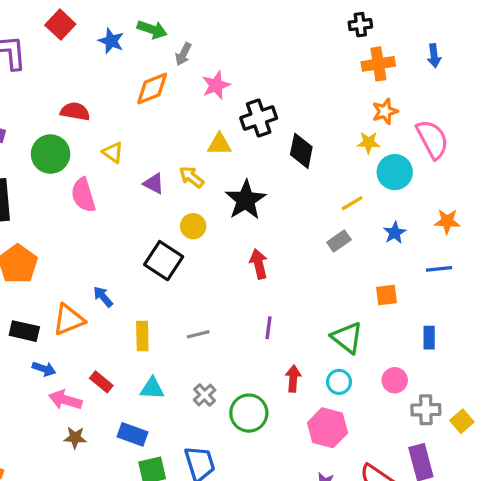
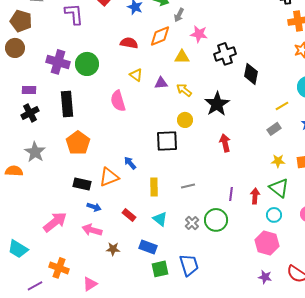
pink star: (216, 85) -> (199, 34), turned 30
red semicircle: (75, 111) -> (129, 43), moved
yellow star: (368, 143) -> (278, 161), moved
yellow triangle: (219, 144) -> (182, 57), moved
green circle: (51, 154) -> (87, 64), moved
purple triangle: (154, 184) -> (161, 83), moved, turned -32
black square: (164, 261) -> (167, 141), turned -35
purple line: (269, 328) -> (231, 194), moved
red arrow: (293, 379) -> (255, 196), moved
cyan triangle: (152, 388) -> (160, 219), turned 35
pink arrow: (65, 400) -> (92, 230), moved
green circle: (249, 413) -> (216, 220), moved

